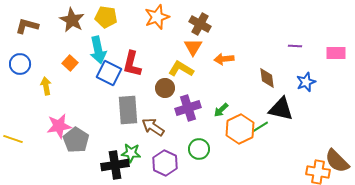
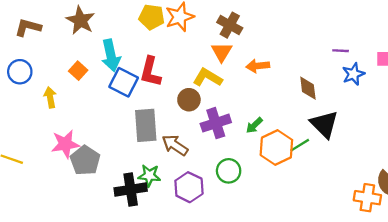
yellow pentagon: (106, 17) -> (152, 17), moved
blue star: (306, 82) -> (353, 74), moved
black triangle: (281, 109) -> (324, 124), turned 32

